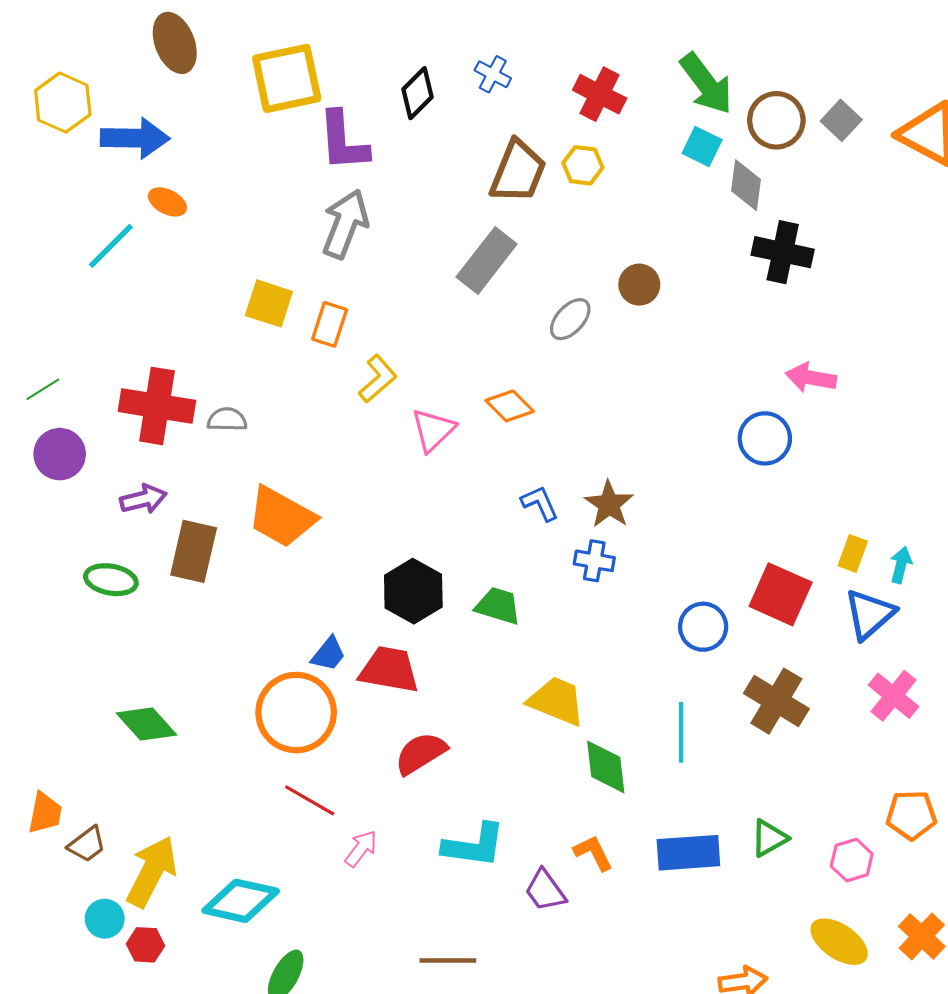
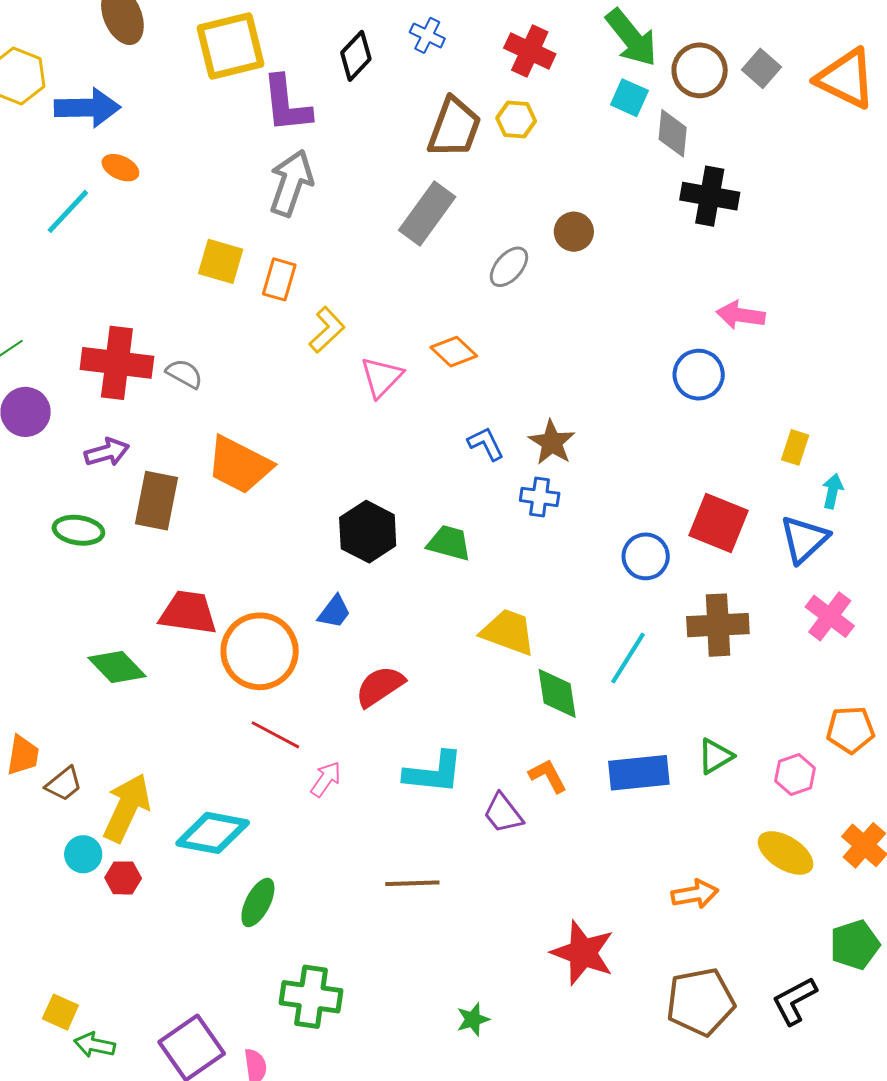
gray semicircle: (227, 420) -> (184, 374), turned 30
yellow rectangle: (853, 553) -> (795, 447), moved
blue trapezoid: (329, 654) -> (334, 612), moved
red trapezoid: (389, 670) -> (188, 613), moved
brown cross: (776, 701) -> (718, 625), turned -32
cyan line: (681, 732) -> (628, 658), turned 34

